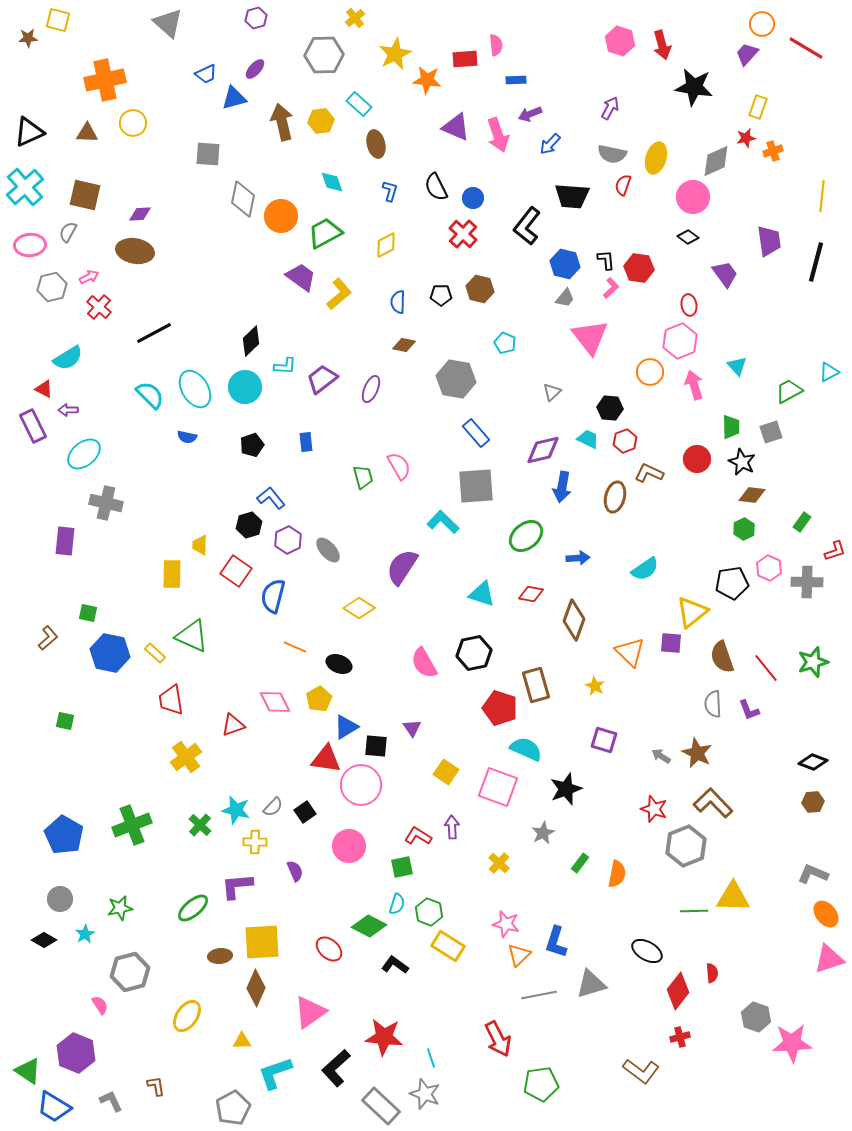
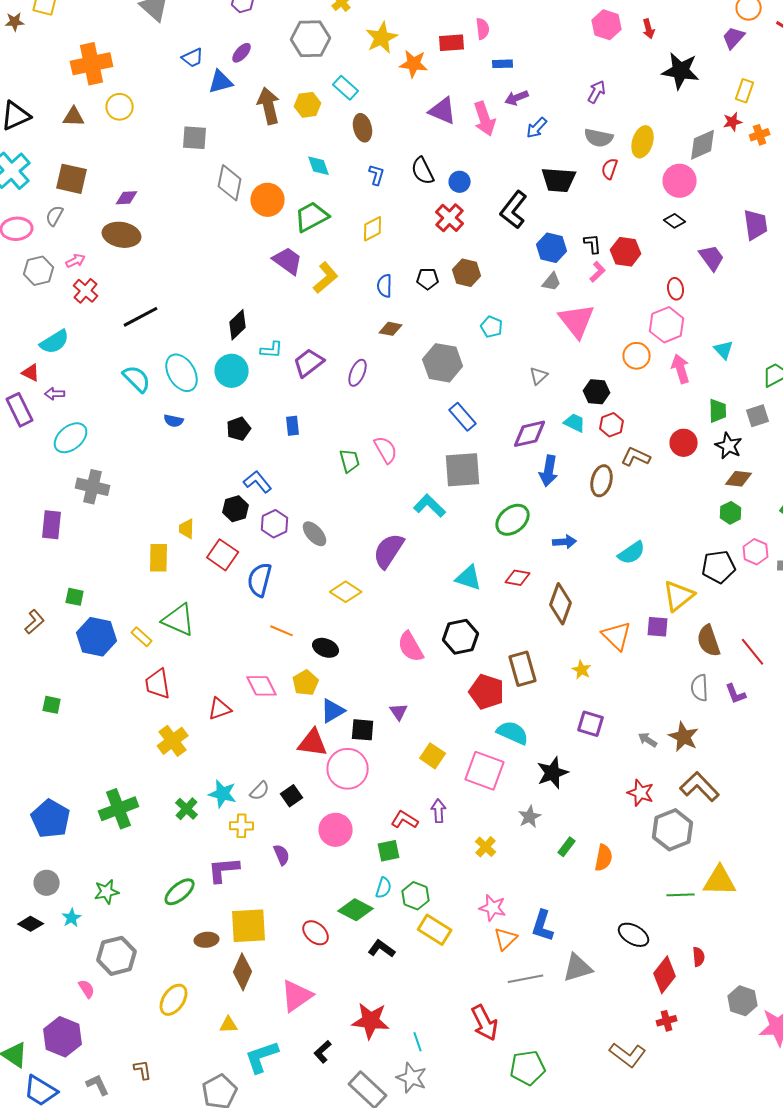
red arrow: (662, 45) -> (649, 29), size x0.7
black L-shape: (336, 1068) -> (323, 1052), size x0.6

